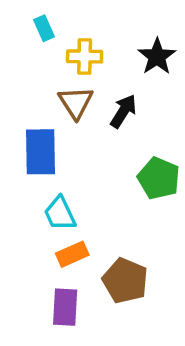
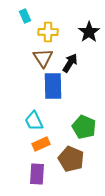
blue rectangle: (40, 152) -> (53, 86), moved
green pentagon: (159, 178) -> (84, 127), moved

